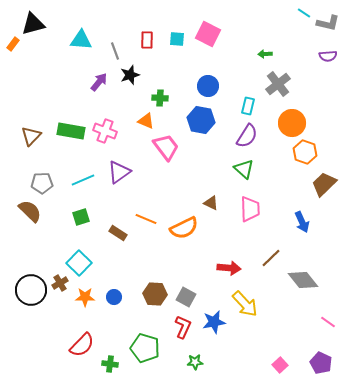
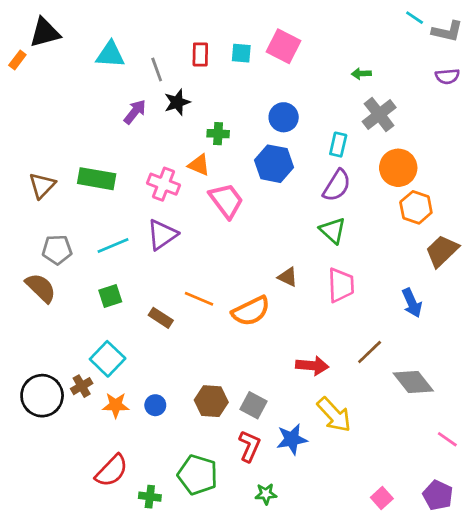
pink cross: (105, 131) -> (163, 184), moved

